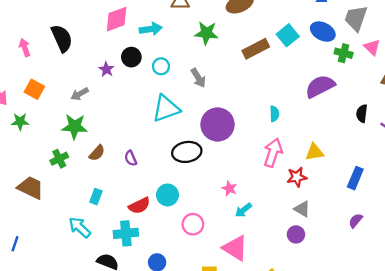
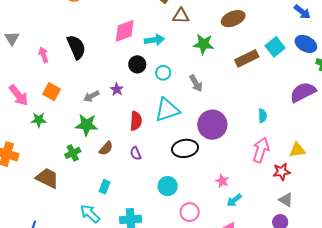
purple star: (106, 69) -> (117, 89), moved
red semicircle: (139, 206) -> (136, 121), moved, turned -60

